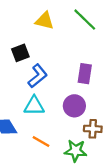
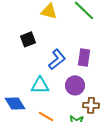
blue L-shape: (38, 76) -> (57, 59), moved

